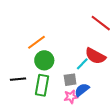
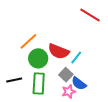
red semicircle: (95, 56) -> (59, 51), moved
gray square: (70, 80) -> (66, 75), turned -32
blue semicircle: (82, 90) -> (79, 83), turned -98

